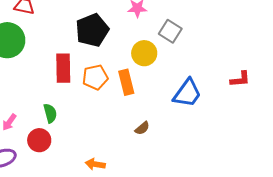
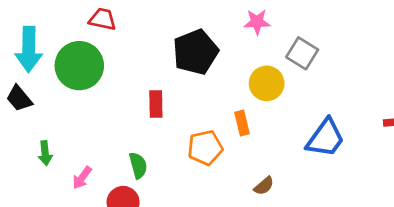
red rectangle: (63, 68) -> (156, 104), size x0.7
orange pentagon: (95, 77) -> (205, 148), moved
orange rectangle: (126, 82) -> (242, 123), size x0.7

